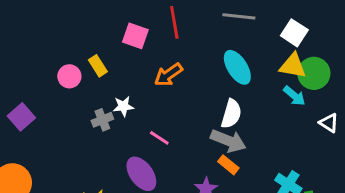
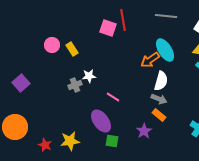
pink square: (135, 36) -> (108, 28), moved
orange arrow: (168, 75) -> (150, 60), moved
pink circle: (69, 76) -> (52, 45), moved
gray arrow: (228, 141) -> (159, 99), size x0.7

